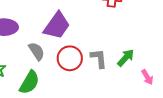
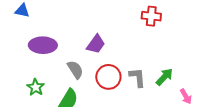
purple trapezoid: (57, 26) -> (96, 44), size x0.7

